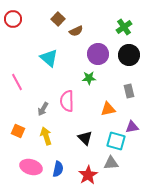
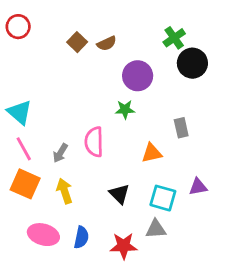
brown square: (58, 19) -> (77, 42), moved
black circle: (129, 55) -> (192, 63), moved
cyan triangle: (49, 58) -> (20, 112), moved
pink line: (17, 82) -> (24, 149), moved
purple triangle: (132, 127) -> (198, 187), moved
orange square: (18, 131) -> (25, 184), size x1.5
red star: (88, 175) -> (124, 246), turned 30

